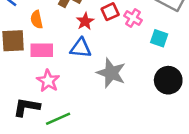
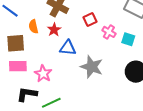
pink cross: (133, 18) -> (109, 32), moved
red star: (85, 21) -> (54, 30), moved
pink rectangle: (42, 50) -> (18, 66), moved

